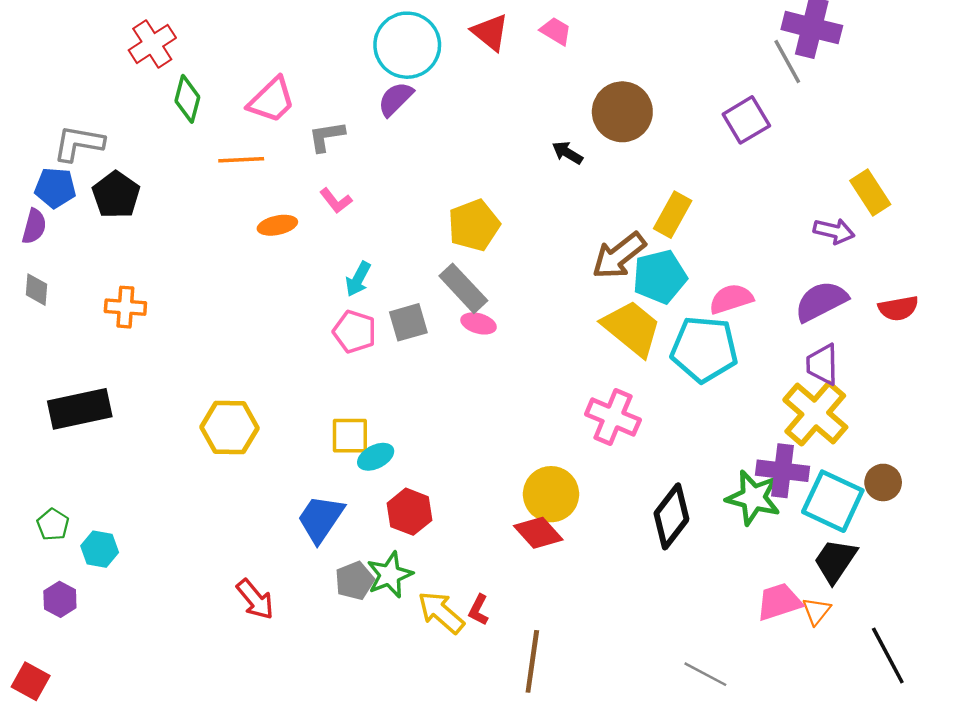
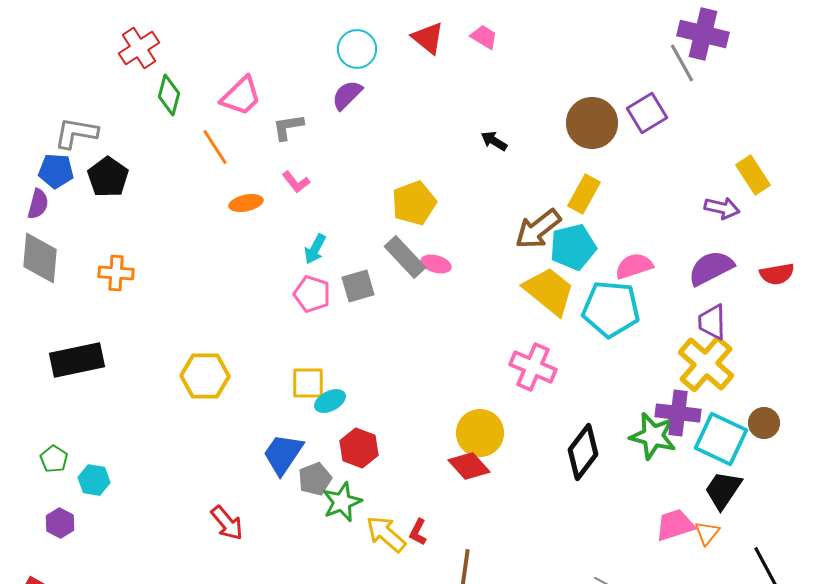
cyan circle: (407, 45) -> (357, 49), size x0.7
brown circle: (622, 112) -> (592, 123), moved
orange line: (241, 160) -> (215, 147), turned 60
gray diamond: (37, 290) -> (40, 258), size x1.8
pink ellipse: (479, 323) -> (436, 264), moved
gray pentagon: (355, 581) -> (315, 479), moved

